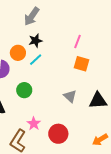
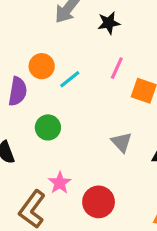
black star: (35, 41) -> (109, 23), moved
pink line: (78, 42) -> (117, 68), moved

